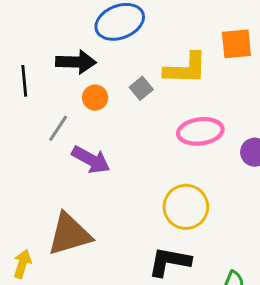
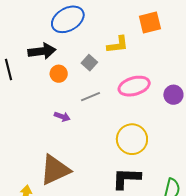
yellow L-shape: (186, 69) -> (118, 45), size x0.7
gray line: (58, 128) -> (90, 97), moved, turned 42
purple arrow: (91, 160) -> (62, 117), size x0.6

